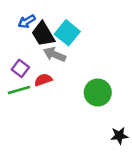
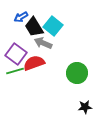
purple square: (20, 68) -> (16, 54), size x1.5
red semicircle: (43, 80) -> (34, 63), size x1.5
black star: (119, 136) -> (85, 107), moved

